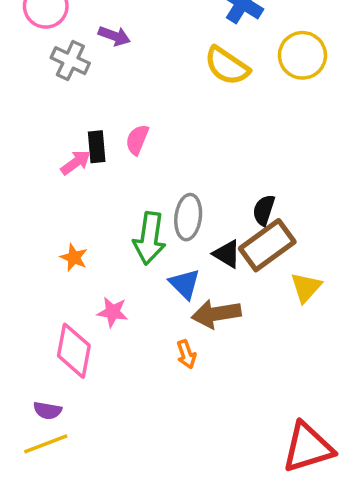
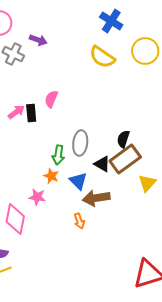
black rectangle: (97, 147) -> (31, 113), moved
green arrow: (149, 238) -> (58, 155), size x0.7
orange star: (74, 258) -> (51, 176), moved

